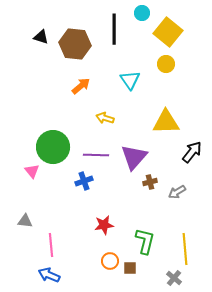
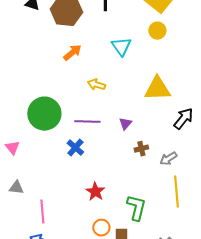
purple triangle: (134, 157) -> (125, 124), size x0.5
pink triangle: (32, 171) -> (12, 148), moved
blue cross: (84, 181) -> (75, 148), turned -30
red star: (104, 225) -> (95, 192), turned -30
yellow line: (185, 249) -> (176, 192), moved

